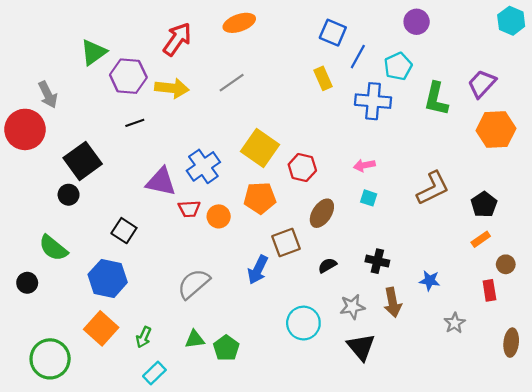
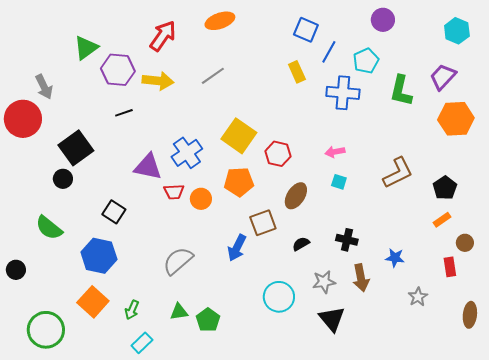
cyan hexagon: (511, 21) -> (457, 31), moved
black circle: (27, 283) -> (16, 270), moved

